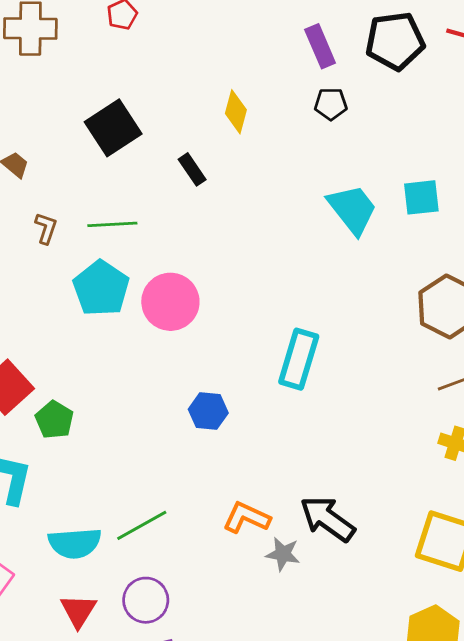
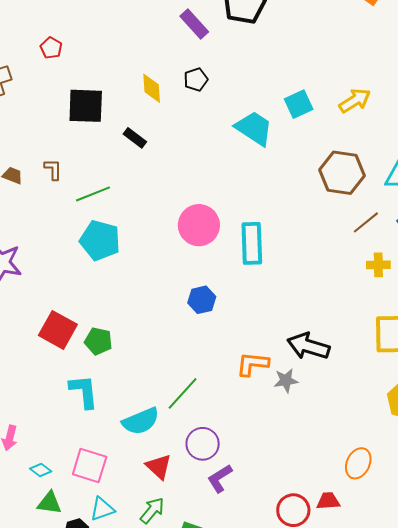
black pentagon: (331, 104) -> (196, 80), moved
black square: (113, 128) -> (86, 106), moved, turned -36
brown L-shape: (46, 228) -> (53, 169), moved
pink circle: (170, 302) -> (199, 225), moved

